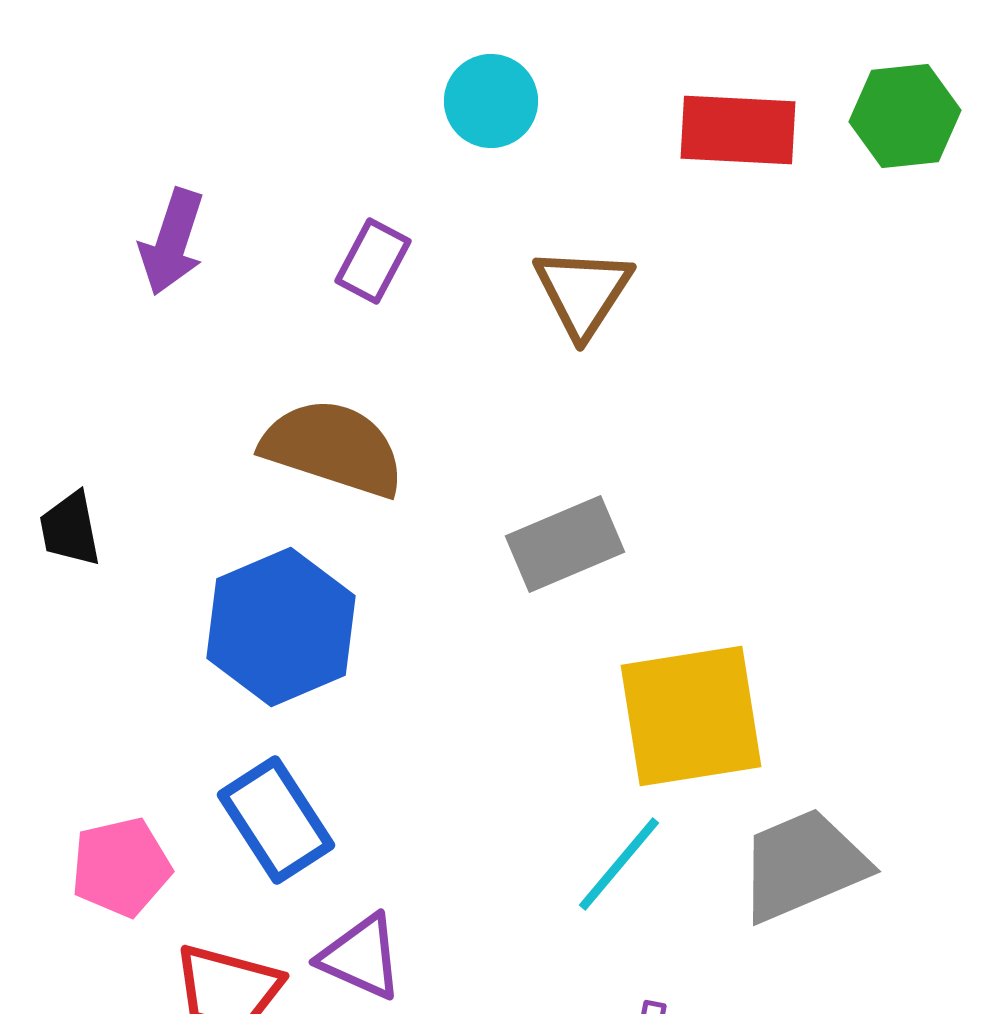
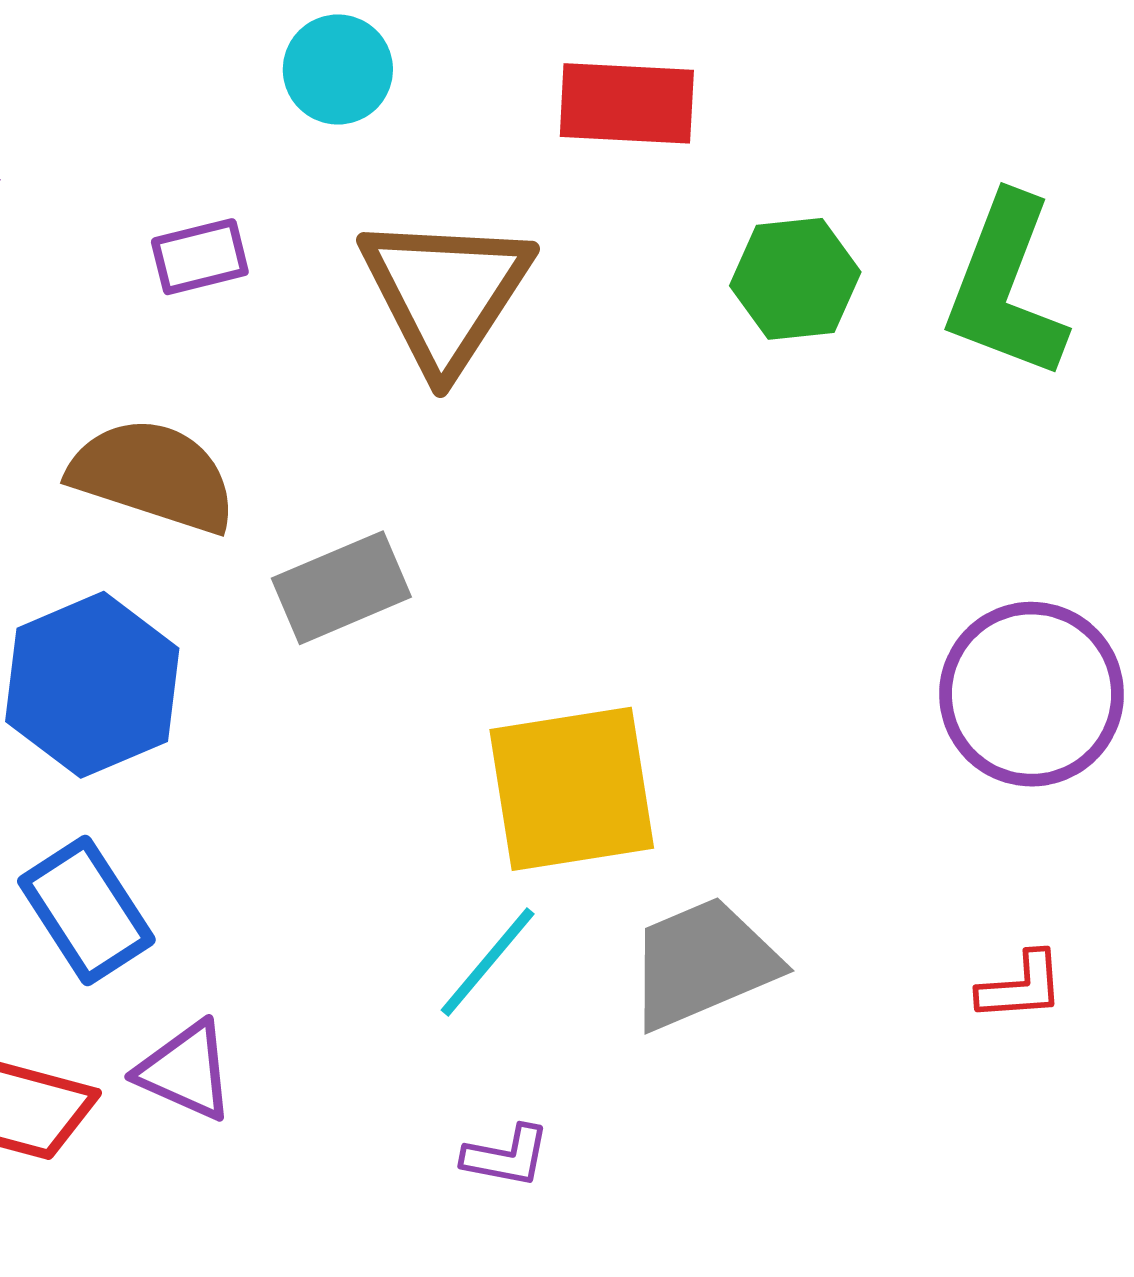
green hexagon: (905, 116) -> (795, 279), moved
purple rectangle: (373, 261) -> (200, 257), turned 48
brown triangle: (583, 292) -> (445, 293), size x1.5
gray rectangle: (565, 544) -> (341, 588), moved

